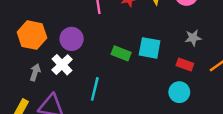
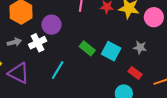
gray star: (193, 38) -> (140, 47), moved
gray arrow: (35, 72) -> (14, 42), turned 40

